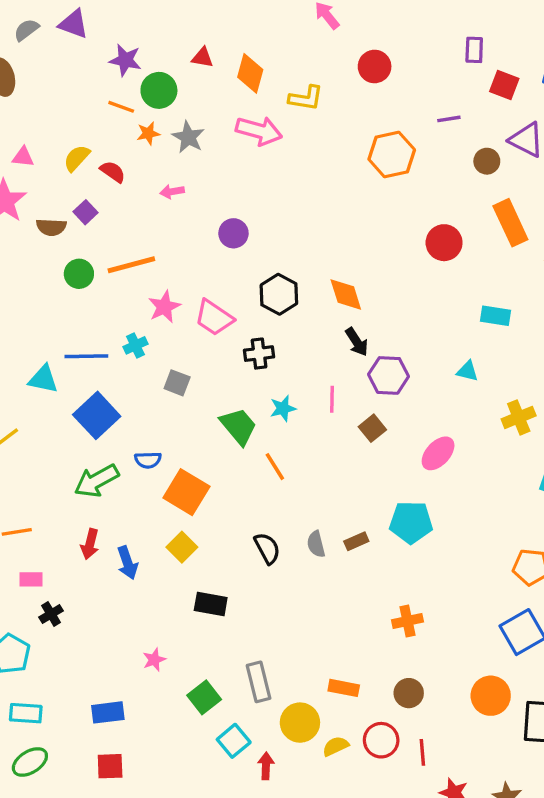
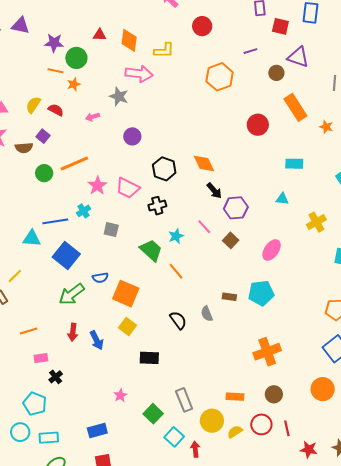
gray star: (188, 137) -> (119, 96), moved
pink line: (332, 399) -> (204, 227), turned -35
brown rectangle: (356, 541) -> (229, 297), moved, turned 40
orange cross: (407, 621) -> (267, 352), size x1.5

